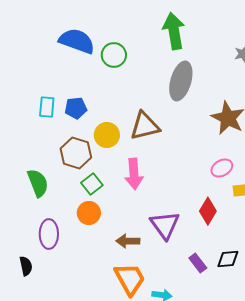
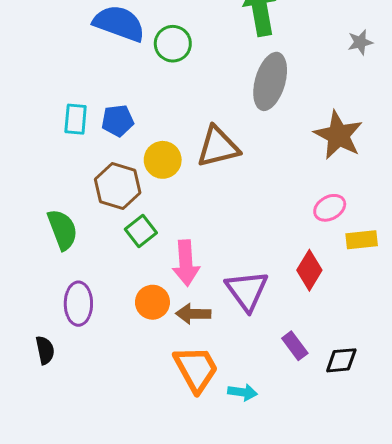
pink arrow: (134, 174) -> (186, 263), moved
orange circle: (89, 213) -> (152, 302), moved
black diamond: (228, 259) -> (341, 360), moved

